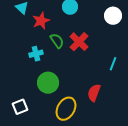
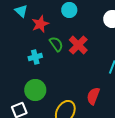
green circle: (48, 83) -> (35, 90), moved

